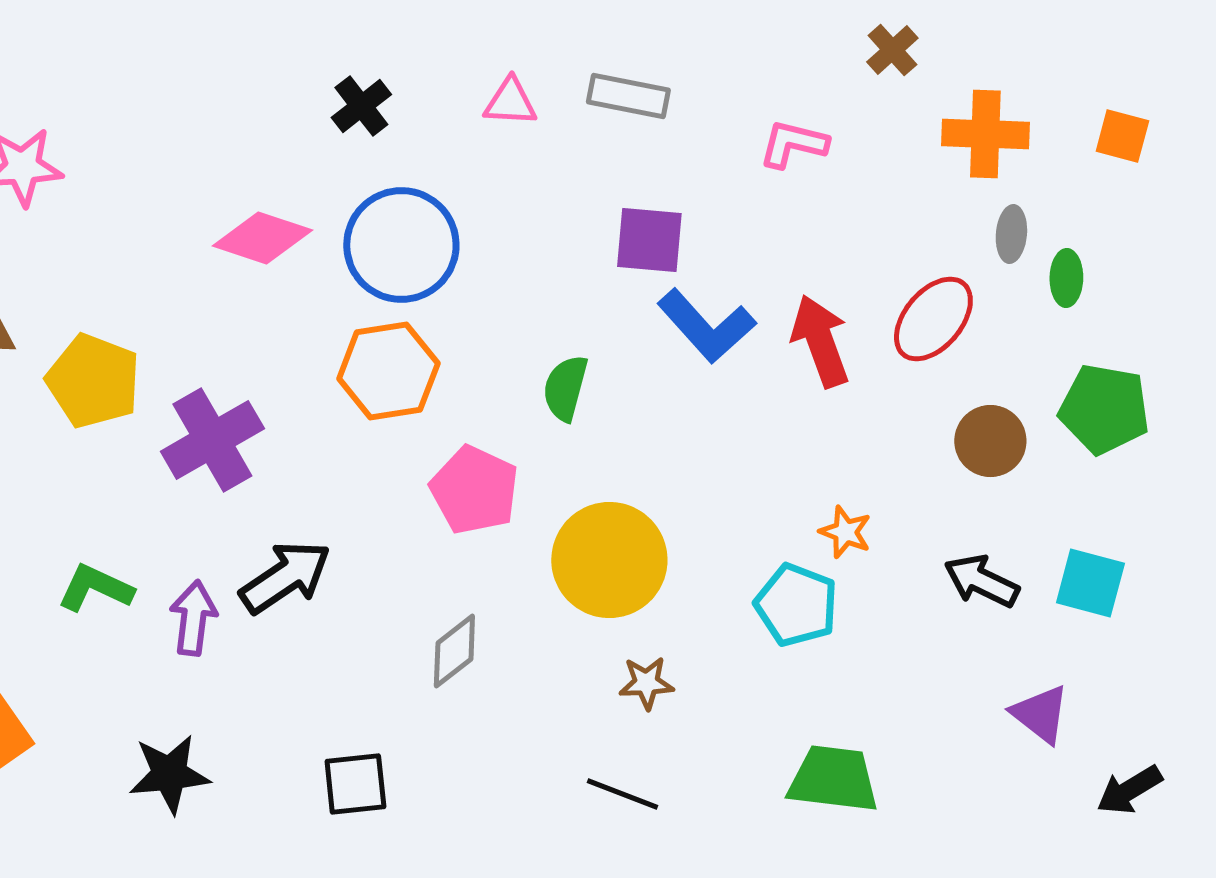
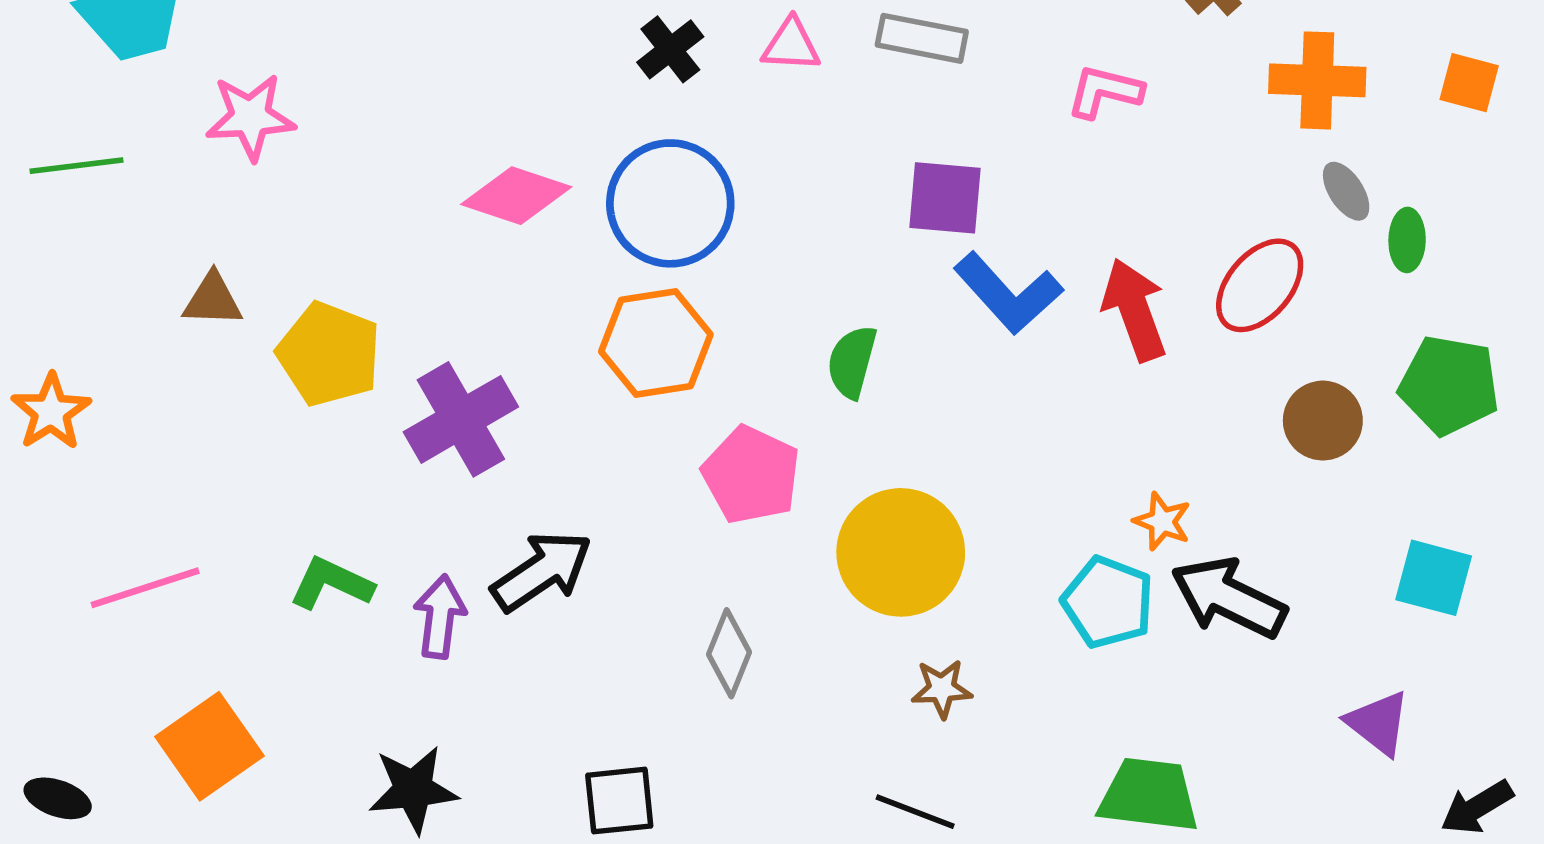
black cross: (361, 106) -> (670, 49), moved
gray ellipse: (1011, 234) -> (1346, 191), turned -38
black arrow: (981, 581) -> (1229, 598), moved, size x1.4
gray diamond: (454, 651) -> (729, 653), turned -30

